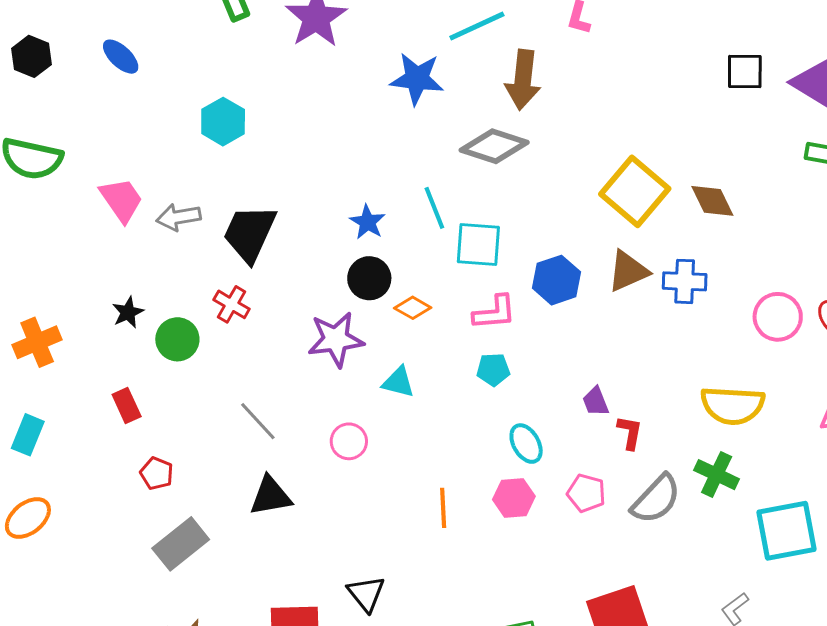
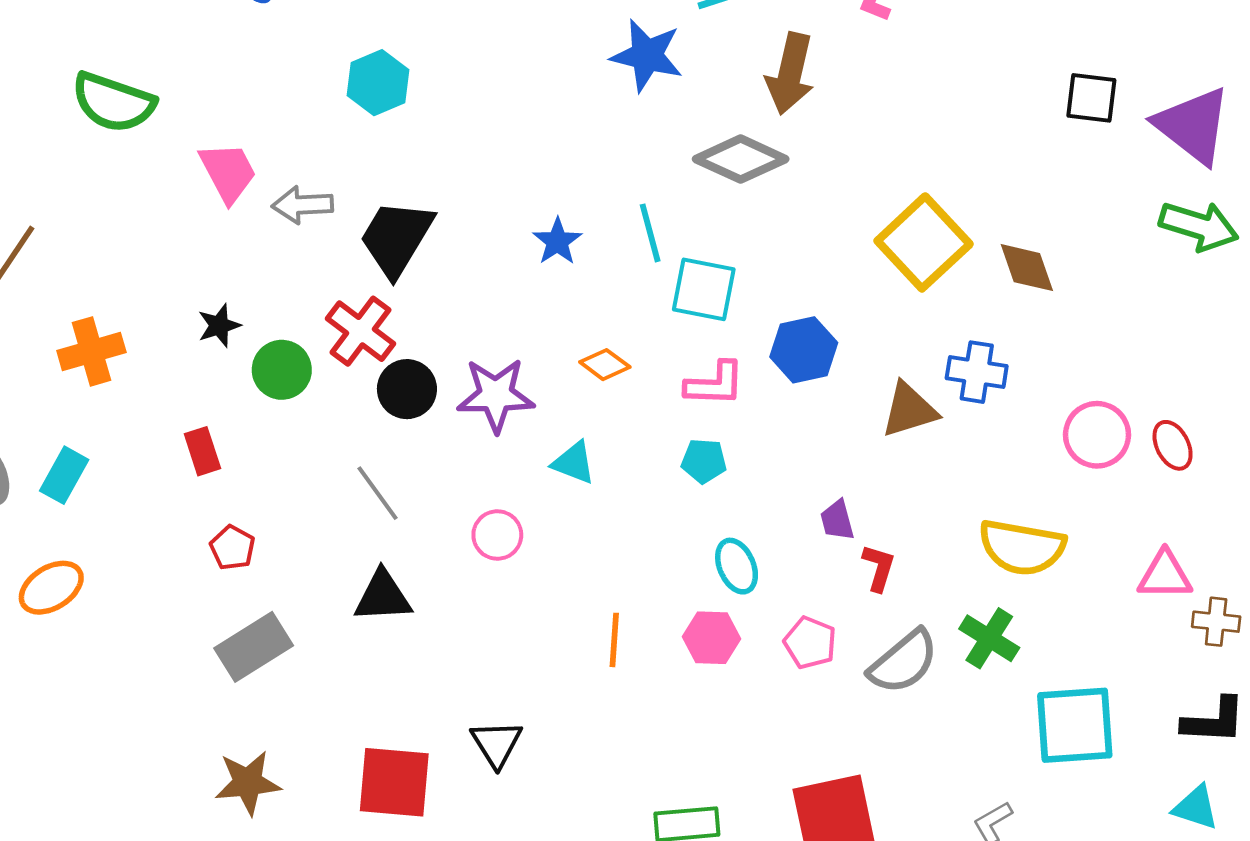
brown triangle: (628, 271) -> (909, 410), moved
black circle: (369, 278) -> (407, 389), moved
red cross: (232, 304) -> (360, 331), size x1.4

